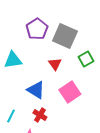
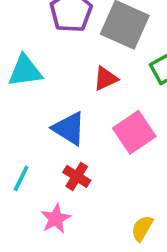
red triangle: (55, 64) -> (106, 79), turned 40

